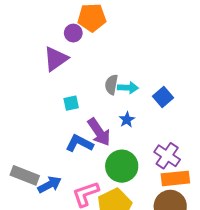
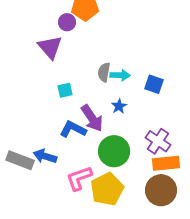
purple triangle: (56, 59) -> (50, 47), turned -36
blue square: (163, 97) -> (154, 84), turned -30
blue arrow: (50, 185) -> (45, 156), moved, turned -135

